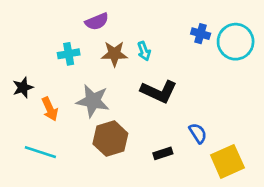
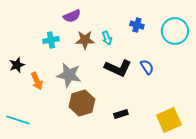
blue cross: (201, 34) -> (137, 25), moved
blue semicircle: (198, 133) -> (147, 67), moved
cyan line: (40, 152) -> (18, 120), moved

